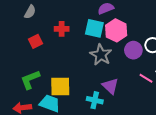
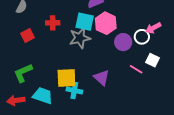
gray star: (101, 55) -> (80, 38), moved, turned 30
yellow square: (60, 86) -> (66, 78), moved
cyan cross: (95, 100) -> (74, 90), moved

